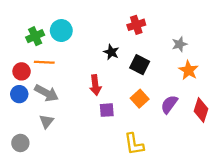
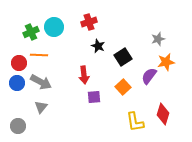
red cross: (136, 25) -> (89, 22), moved
black square: (140, 65) -> (123, 57), turned 30
orange star: (189, 70) -> (166, 62), turned 30
purple semicircle: (169, 104) -> (149, 76), moved
red diamond: (201, 110) -> (163, 114), moved
yellow L-shape: (134, 144) -> (135, 122), moved

